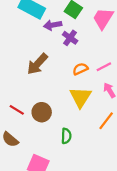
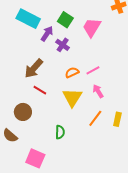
purple arrow: (53, 25) -> (47, 34), turned 133
red line: (17, 110) -> (40, 90), moved
brown circle: (42, 112) -> (23, 112), moved

